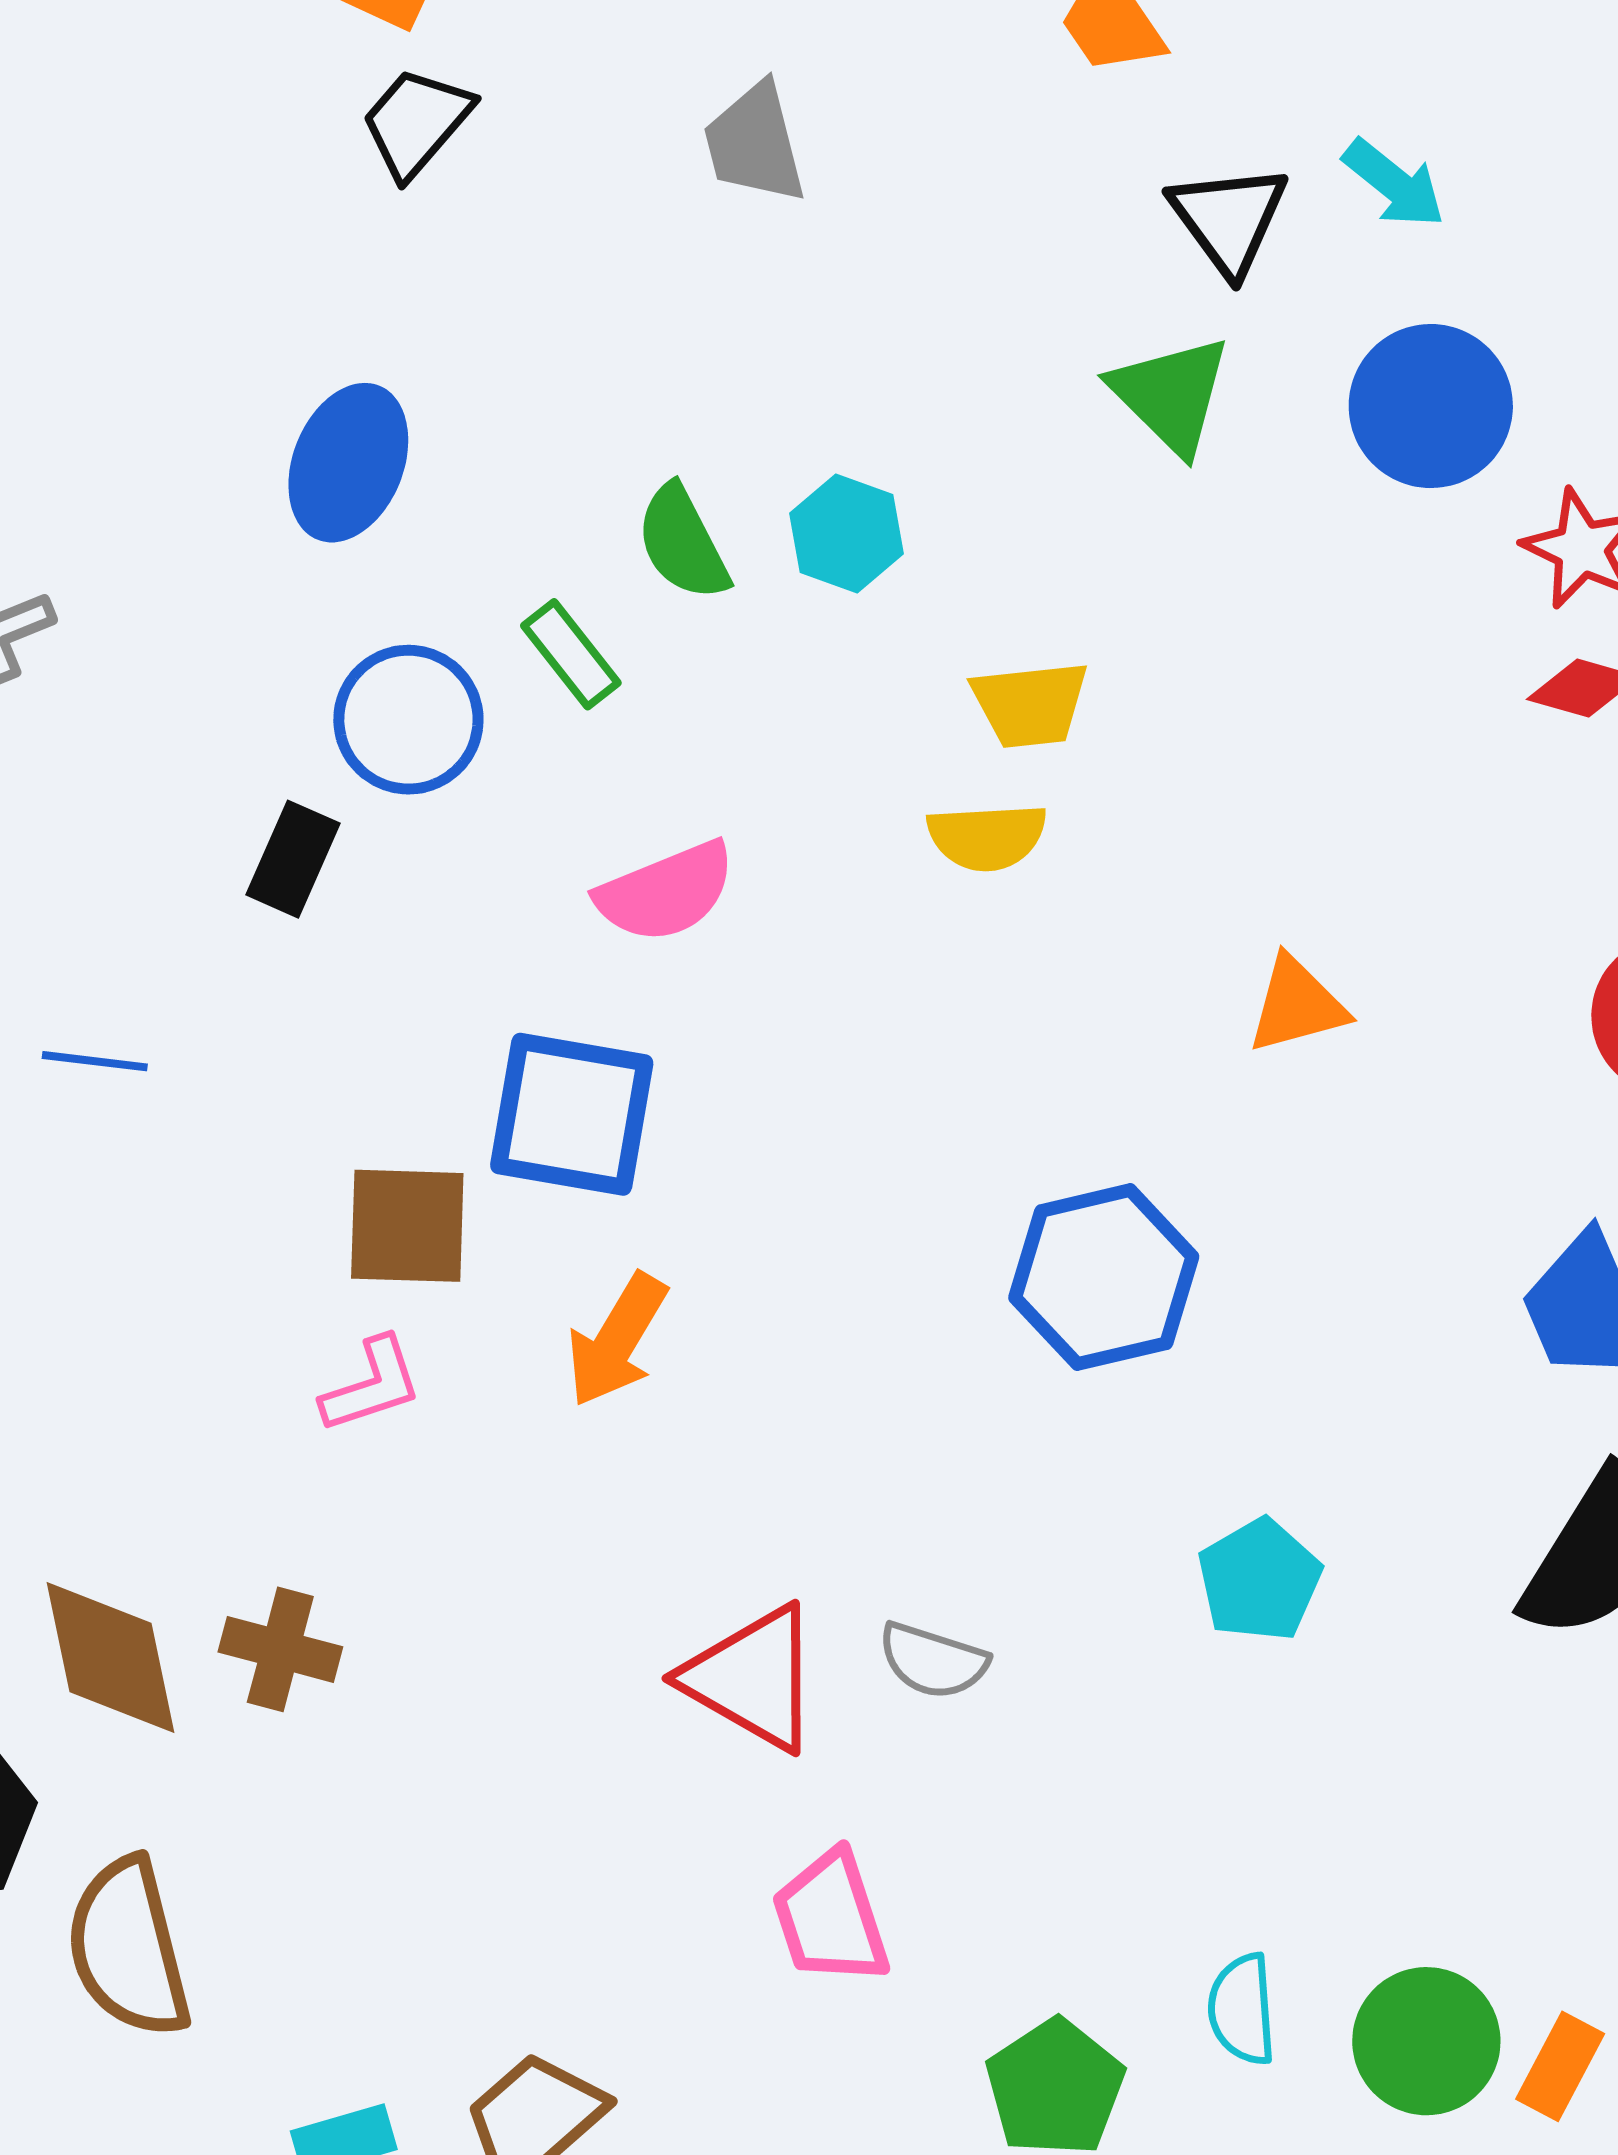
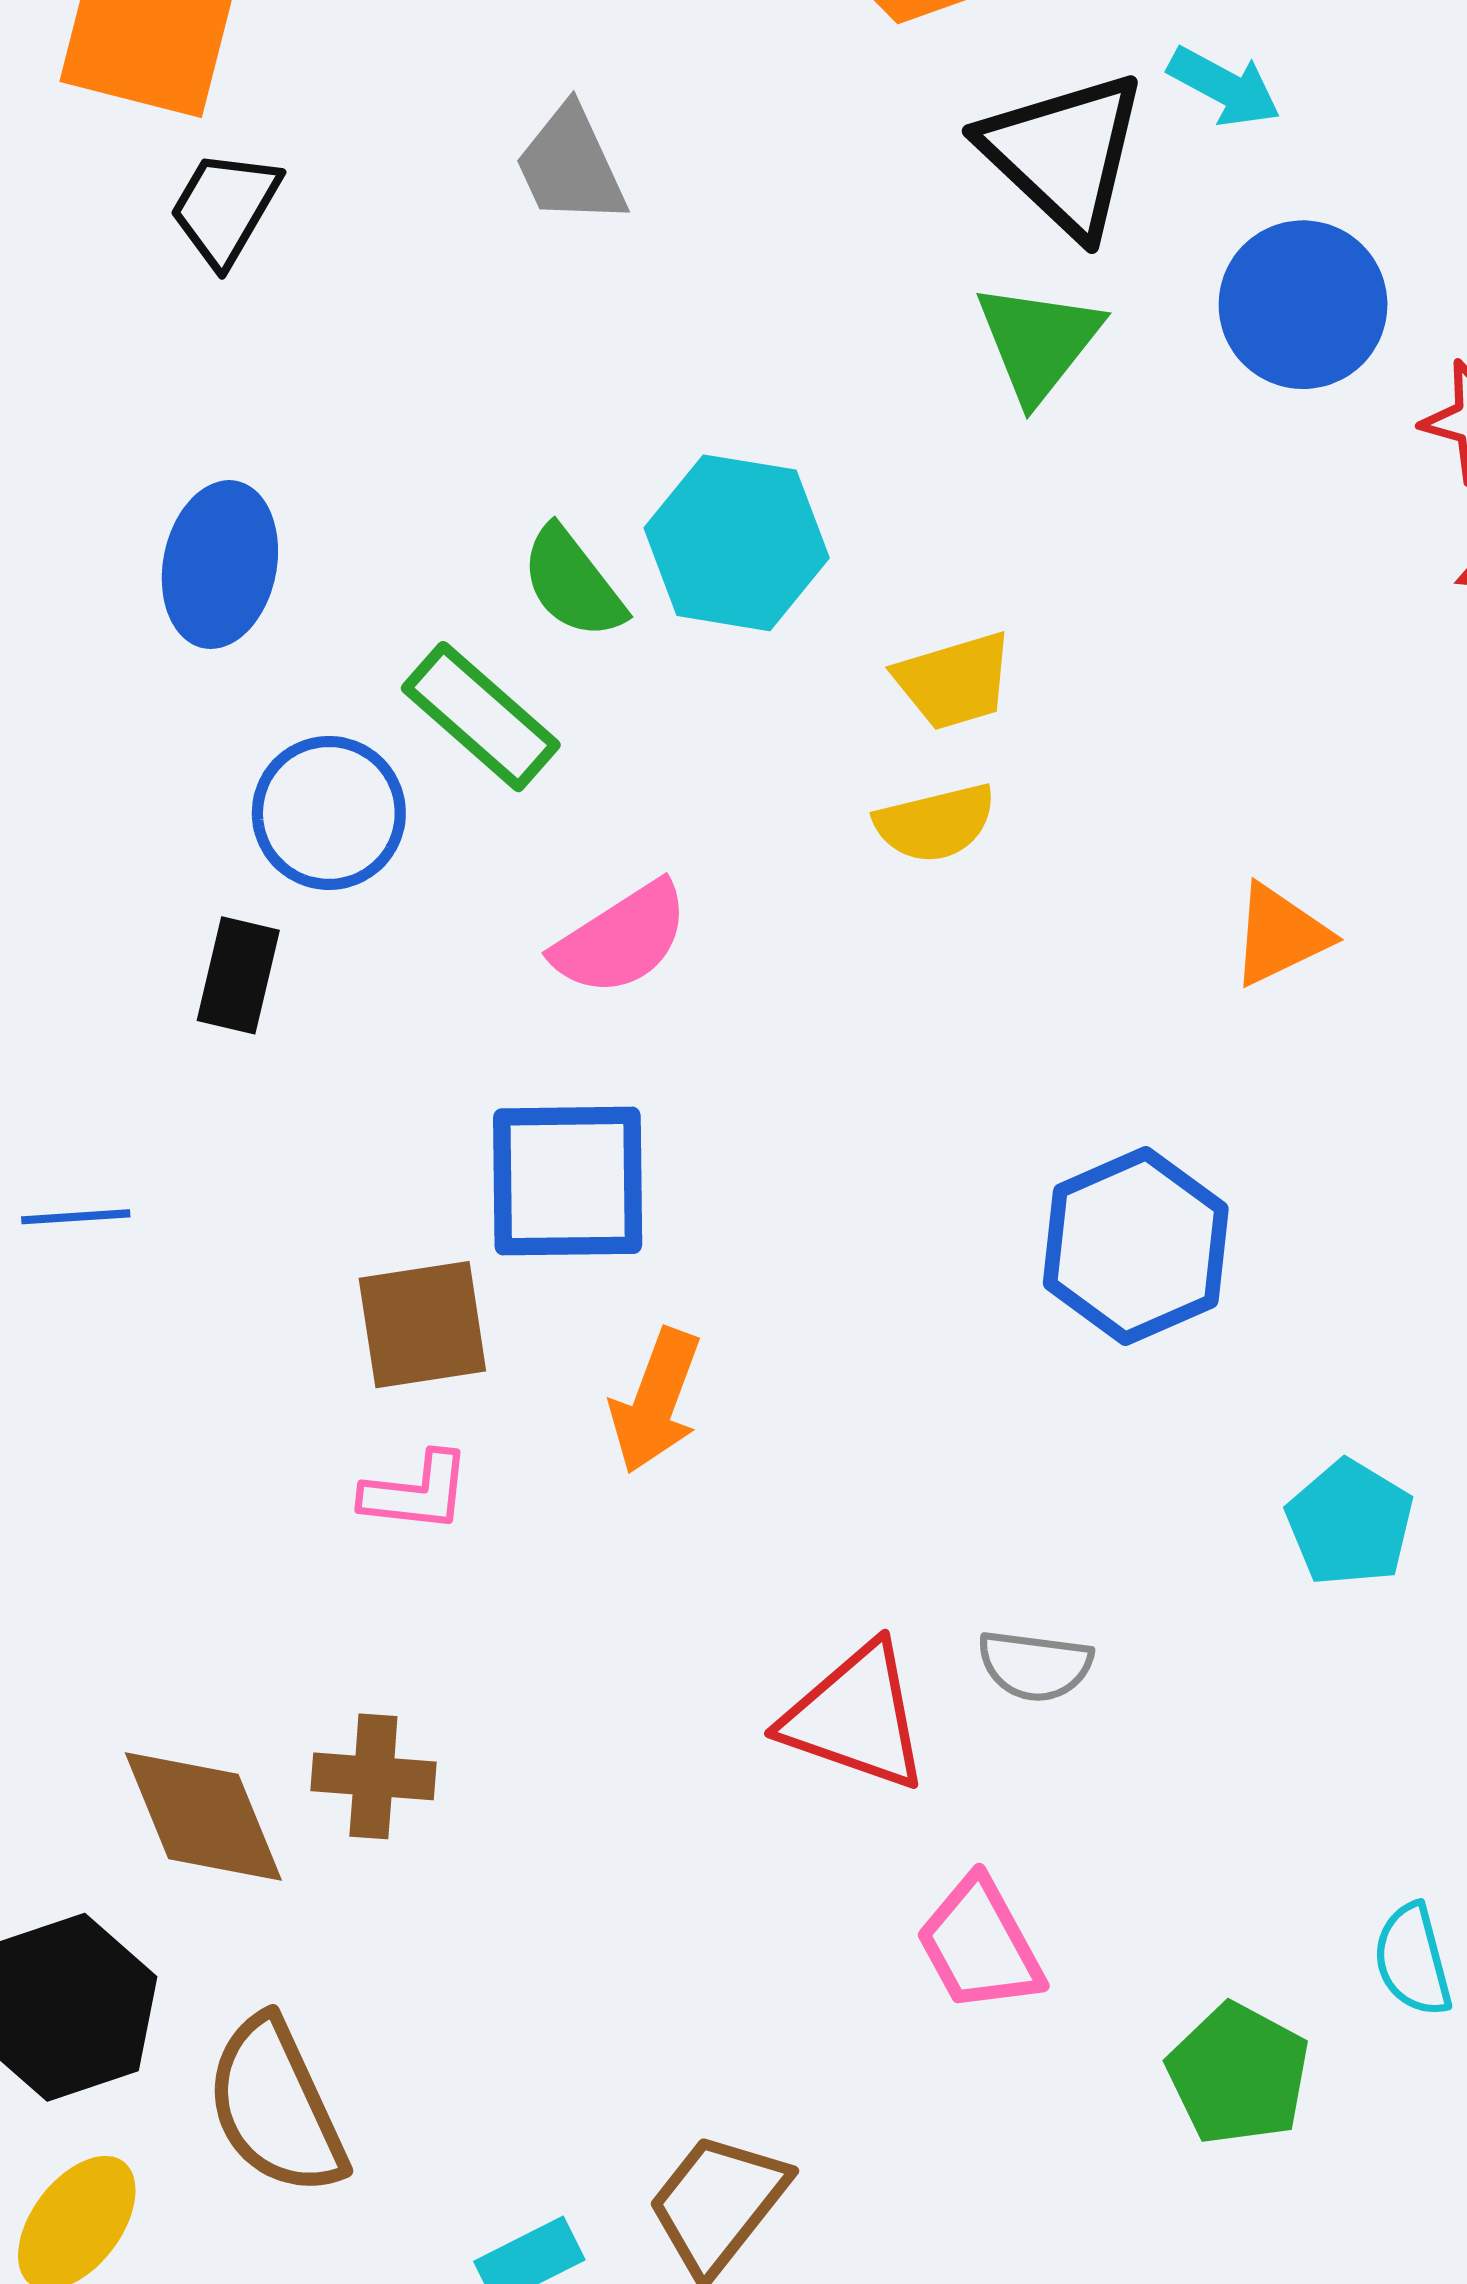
black triangle: (1229, 219) -> (1064, 153), size x1.4
green triangle: (1171, 395) -> (1038, 342), turned 34
cyan hexagon: (847, 533) -> (737, 543), size x1.5
green rectangle: (571, 654) -> (481, 717), size x1.4
pink L-shape: (372, 1385) -> (416, 1492), turned 35

